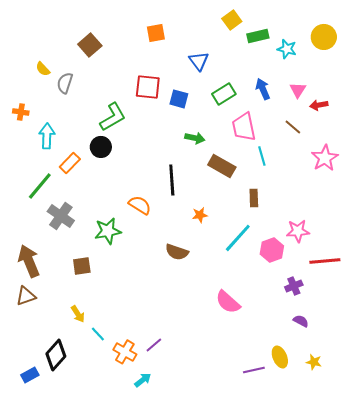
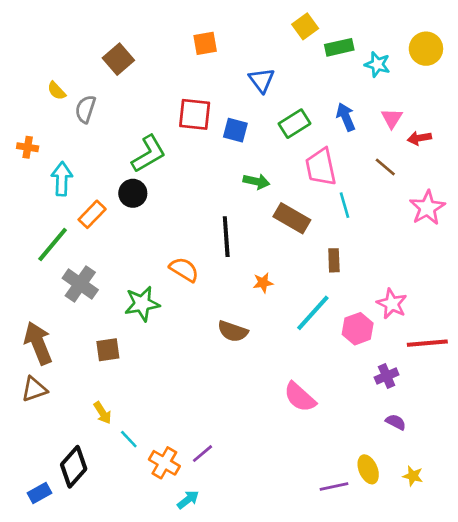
pink star: (298, 231) -> (392, 304), turned 30

